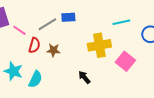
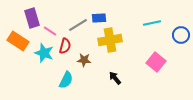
yellow cross: (99, 45) -> (110, 40), moved
brown star: (53, 50) -> (84, 60), moved
cyan star: (13, 71) -> (44, 53), moved

